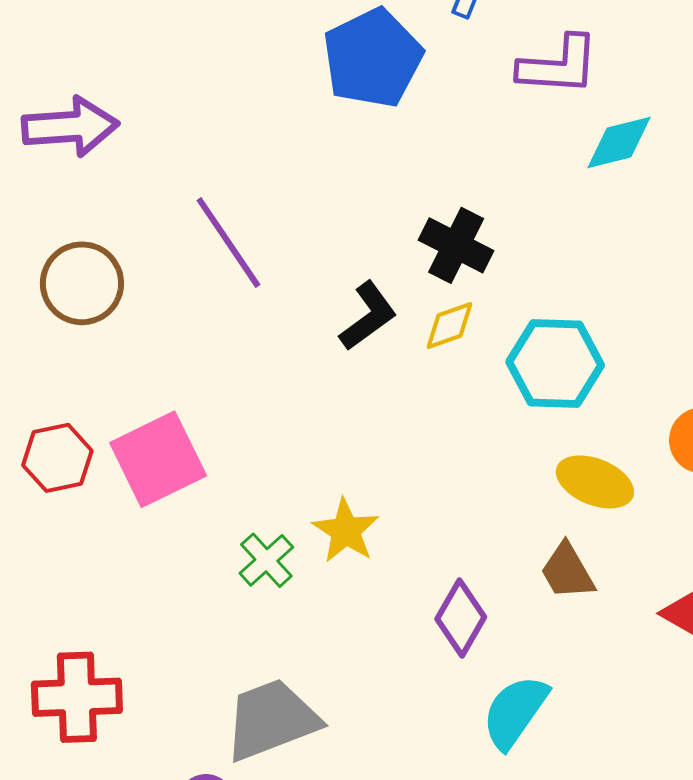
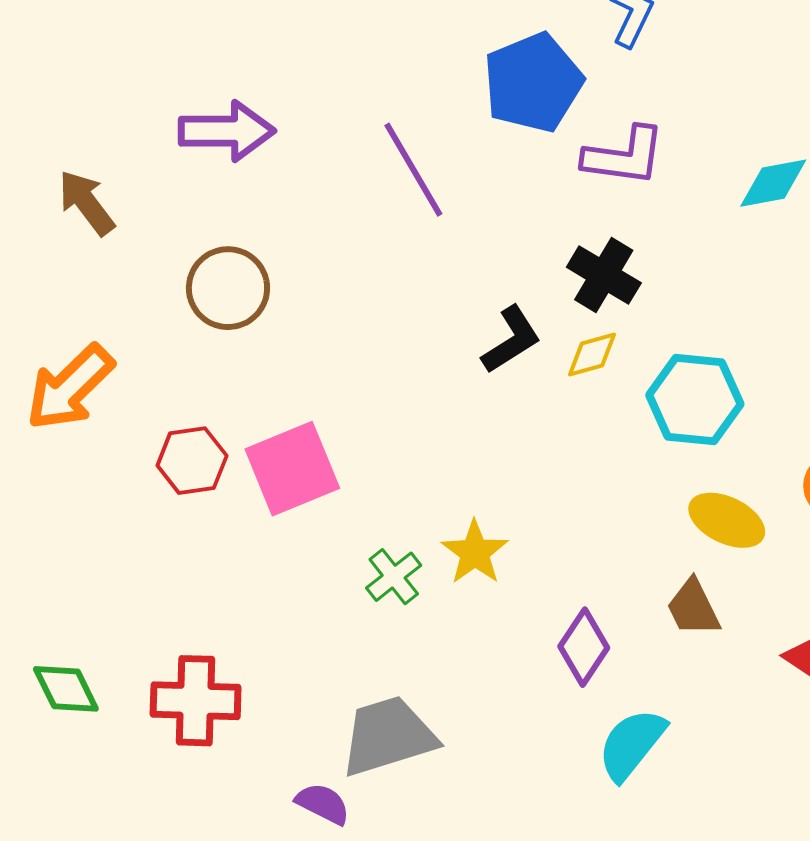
purple L-shape: (559, 65) -> (624, 156), moved
purple line: (228, 243) -> (413, 170), moved

